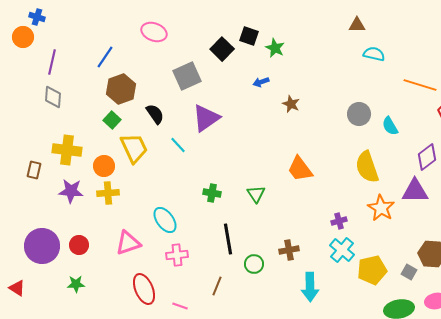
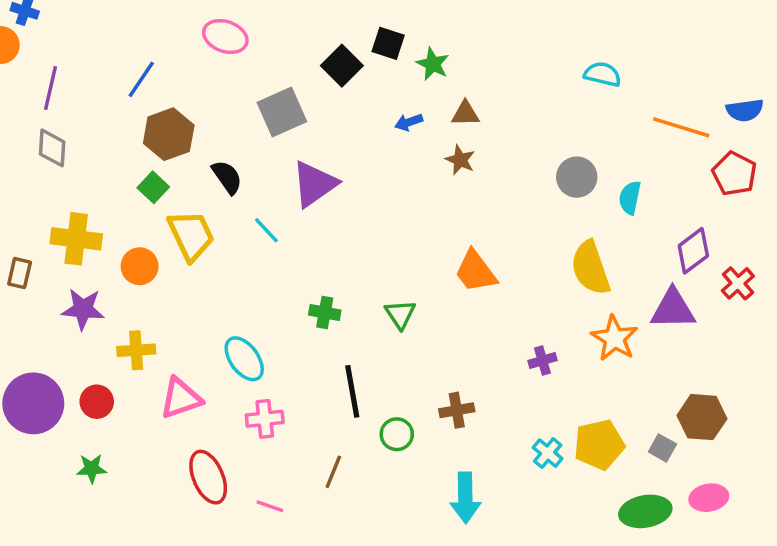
brown triangle: (357, 25) -> (465, 114), moved
cyan semicircle: (390, 126) -> (630, 198), turned 42
yellow cross: (108, 193) -> (136, 350), moved
cyan cross: (342, 250) -> (548, 453), moved, size x0.7
cyan arrow: (310, 287) -> (465, 498), moved

